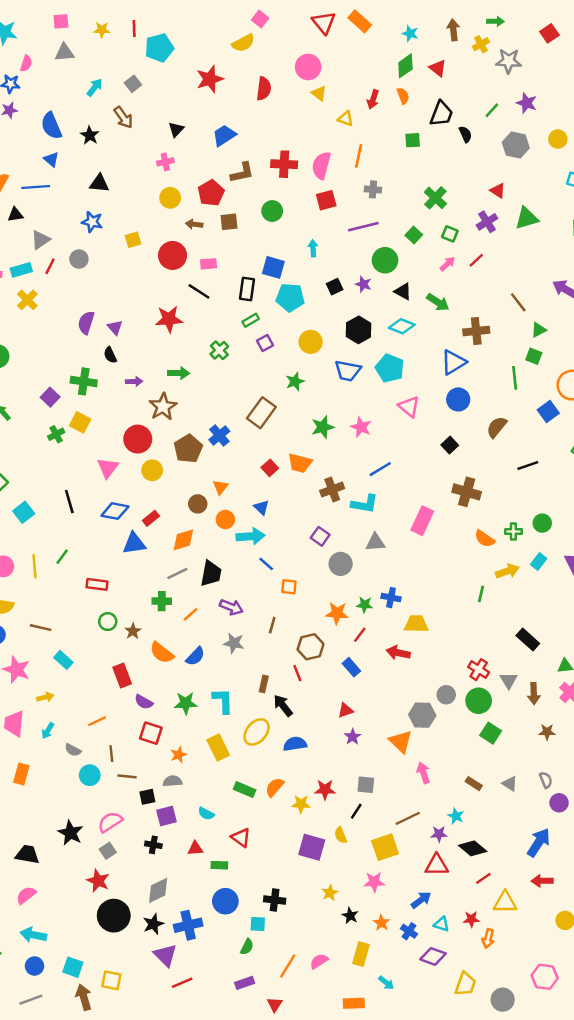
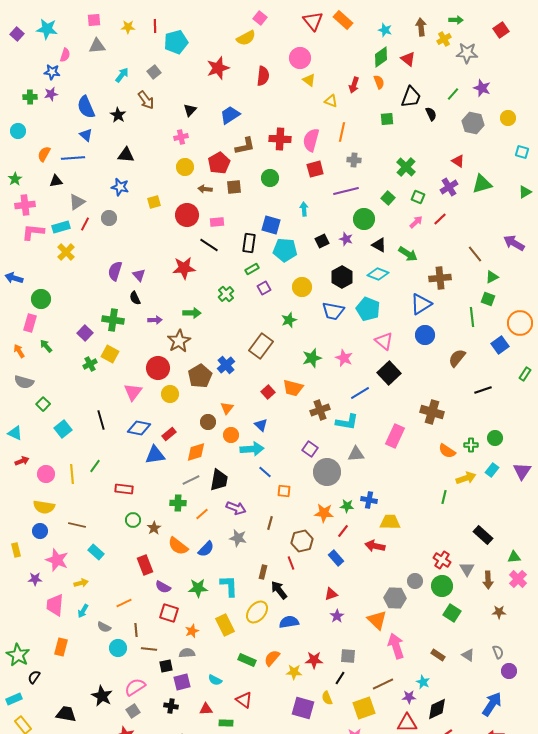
black square: (450, 445) -> (389, 373), moved, size x1.6
gray circle: (341, 564) -> (327, 472), size x1.4
pink arrow: (423, 773) -> (396, 646), size x1.4
black diamond: (473, 848) -> (437, 709), turned -65

